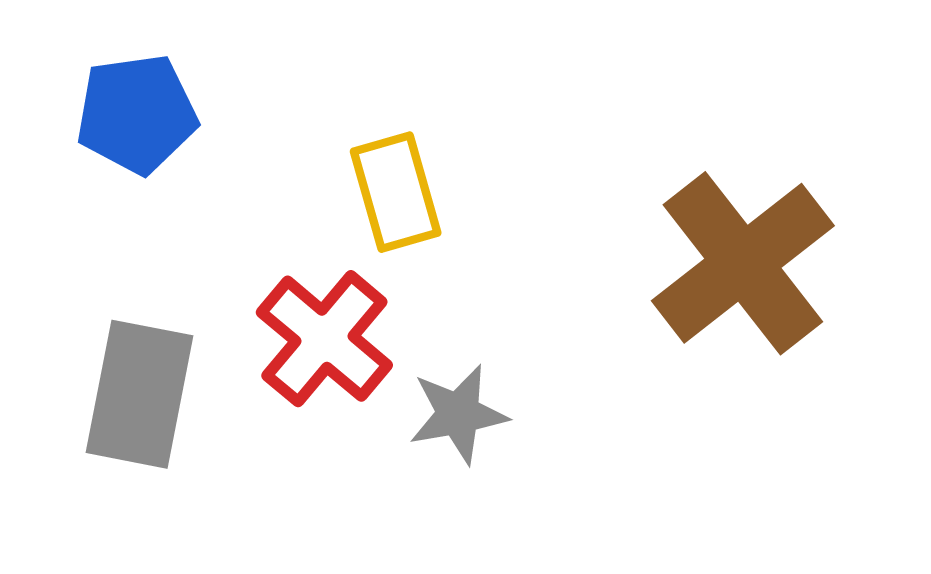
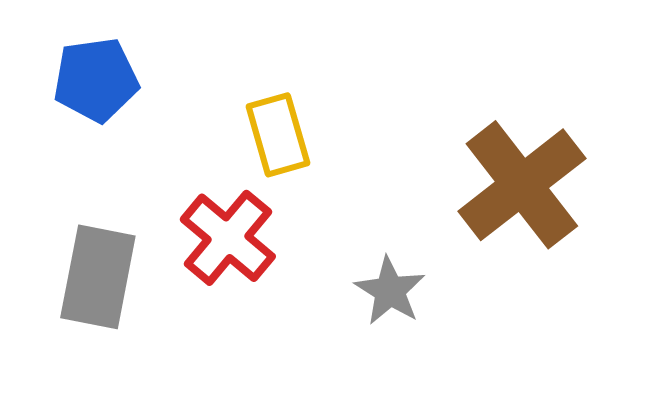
gray star: (458, 414) -> (390, 291), moved, turned -30

